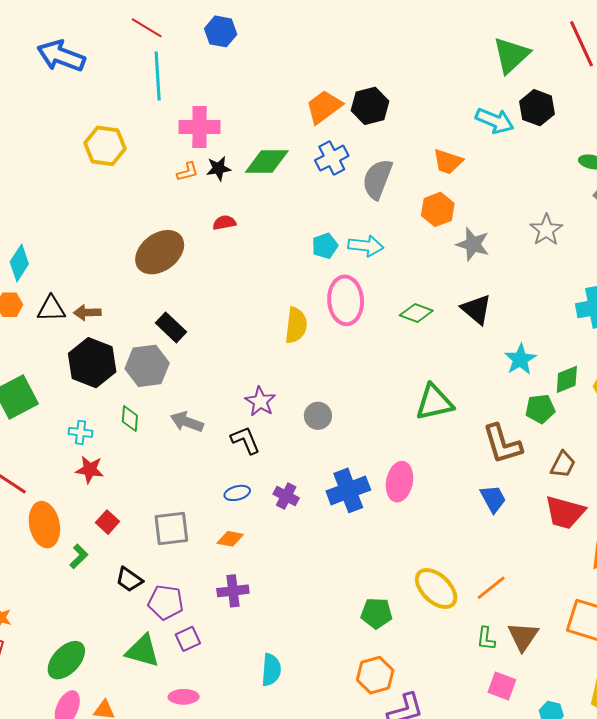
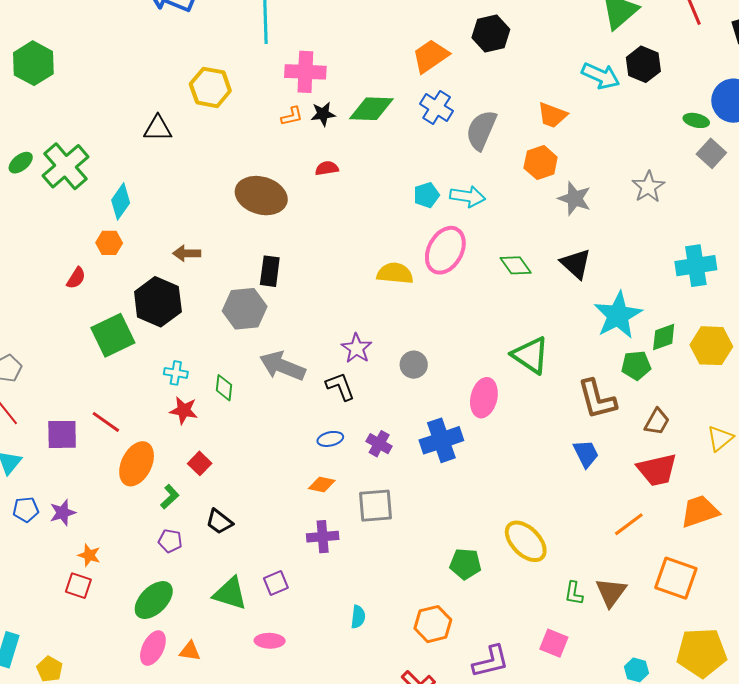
black hexagon: (370, 106) -> (491, 33), moved
blue cross: (332, 158) -> (437, 107), turned -32
brown ellipse: (160, 252) -> (261, 196), turned 51
pink ellipse: (346, 300) -> (445, 250), turned 30
black triangle: (51, 309) -> (158, 128), moved
green diamond: (416, 313) -> (516, 265), turned 32
yellow semicircle: (296, 325) -> (395, 273), turned -93
black rectangle: (171, 327) -> (270, 271), turned 52
cyan star: (520, 359) -> (618, 315), size x1.5
black hexagon: (92, 363) -> (158, 302), moved
green triangle: (434, 402) -> (530, 355), turned 45
green diamond: (130, 419) -> (224, 388), moved
gray arrow: (187, 422) -> (282, 366), size x1.4
pink ellipse: (399, 482) -> (484, 398), moved
red trapezoid: (565, 512) -> (657, 470), turned -30
orange ellipse: (44, 525) -> (137, 464), turned 36
gray square: (171, 528) -> (376, 506), moved
orange line: (491, 588) -> (629, 524), moved
purple pentagon: (166, 602) -> (170, 541), moved, size x0.7
cyan semicircle: (271, 670) -> (358, 617), size x0.7
orange hexagon: (375, 675) -> (433, 624), moved
pink square: (502, 686) -> (554, 643), moved

